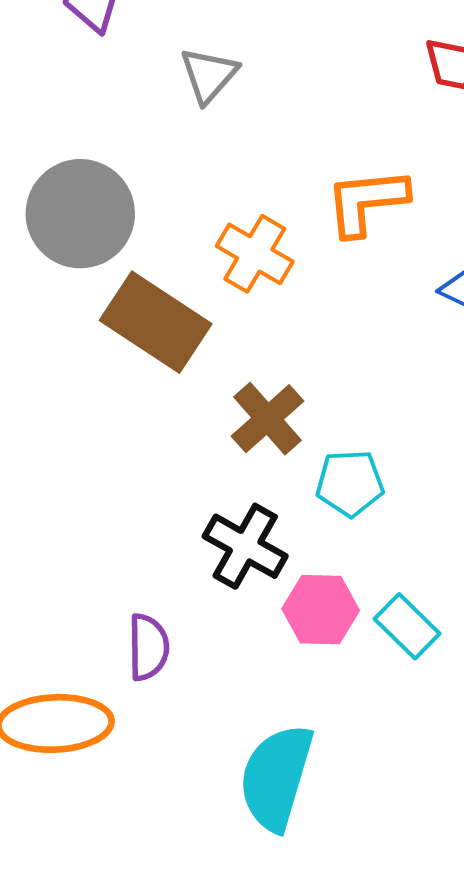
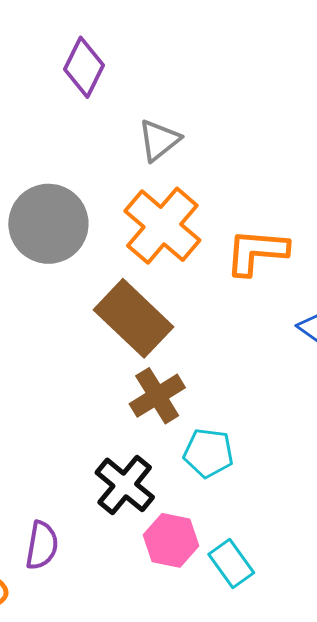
orange cross: (255, 254) -> (162, 226), moved, size x1.4
brown rectangle: (156, 322) -> (133, 318), moved

